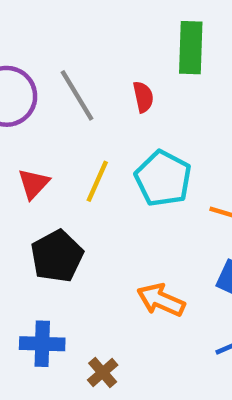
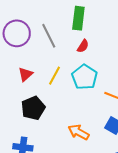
green rectangle: (191, 48) -> (78, 18), moved
red semicircle: (143, 97) -> (83, 46), moved, turned 40

